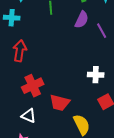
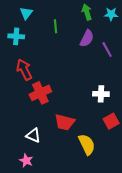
red arrow: (20, 51) -> (24, 70), turned -35
red cross: (33, 86) -> (40, 93), moved

